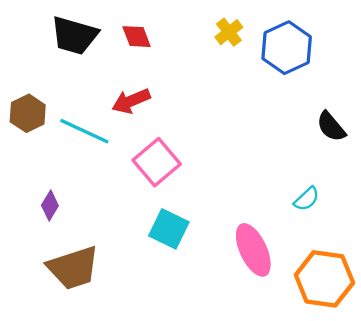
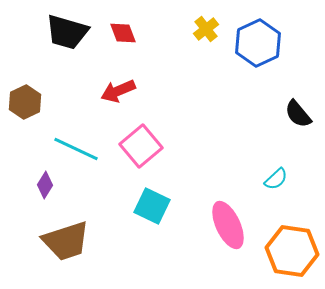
cyan line: (84, 131) -> (76, 149), moved

